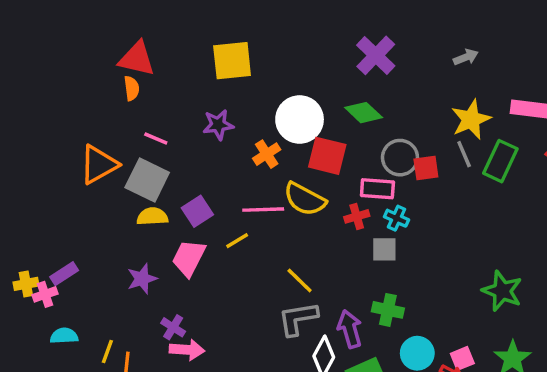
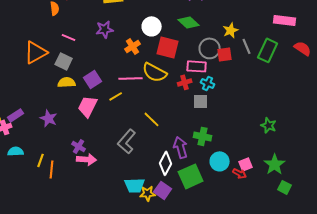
white circle: (300, 119) -> (152, 26), size x0.7
yellow star: (471, 119) -> (231, 30), moved, size x0.7
gray square: (147, 180) -> (64, 61), size x0.7
purple star: (142, 279) -> (49, 118), moved, turned -30
green star: (502, 291) -> (269, 125), size x0.7
gray L-shape: (298, 319) -> (127, 141), moved, turned -40

